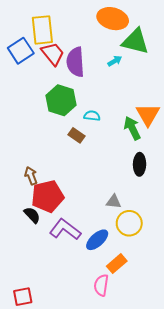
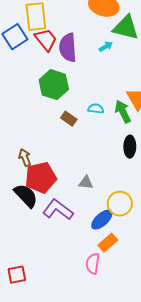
cyan semicircle: (92, 116) -> (96, 109), moved
gray triangle: (114, 202) -> (86, 183), moved
black semicircle: (32, 215) -> (26, 196), size x1.5
blue ellipse: (97, 240) -> (102, 220), moved

